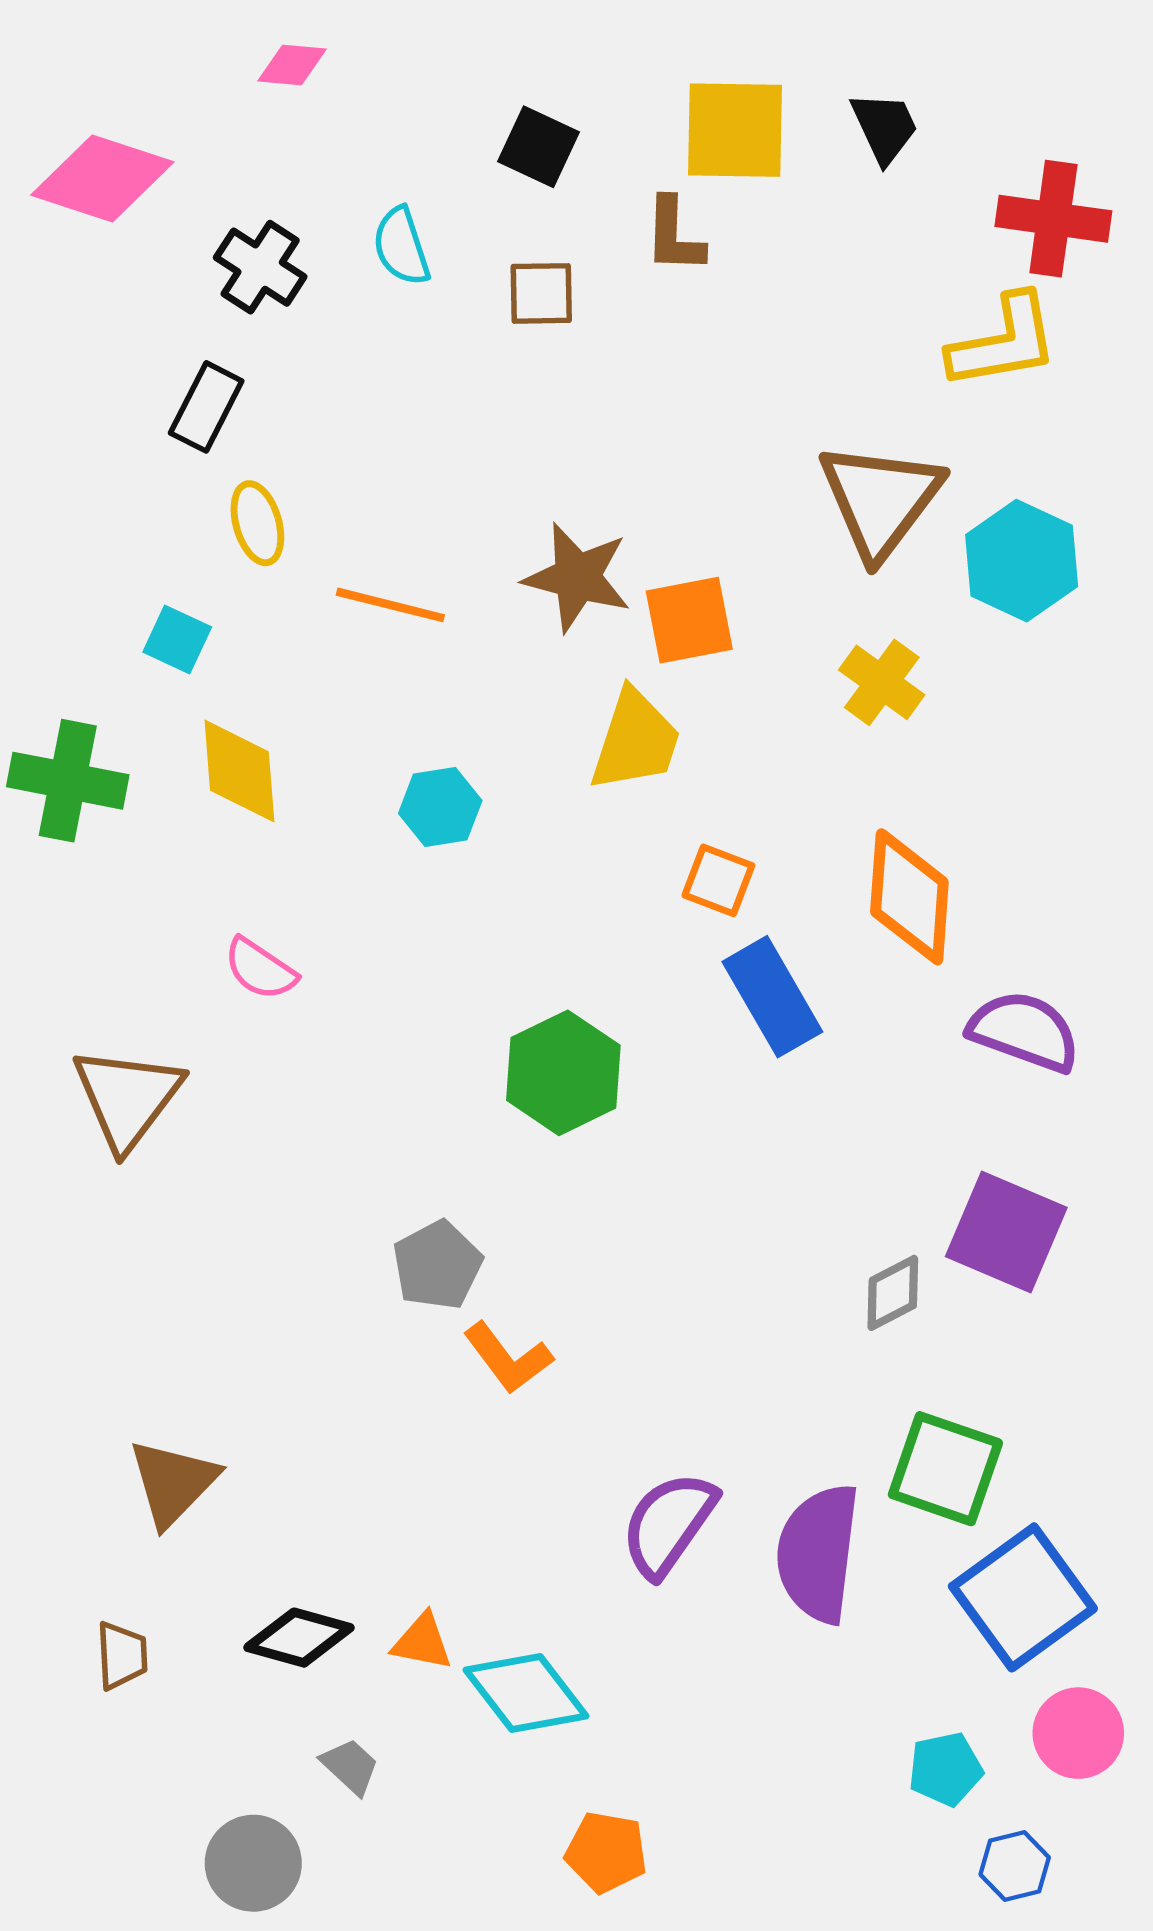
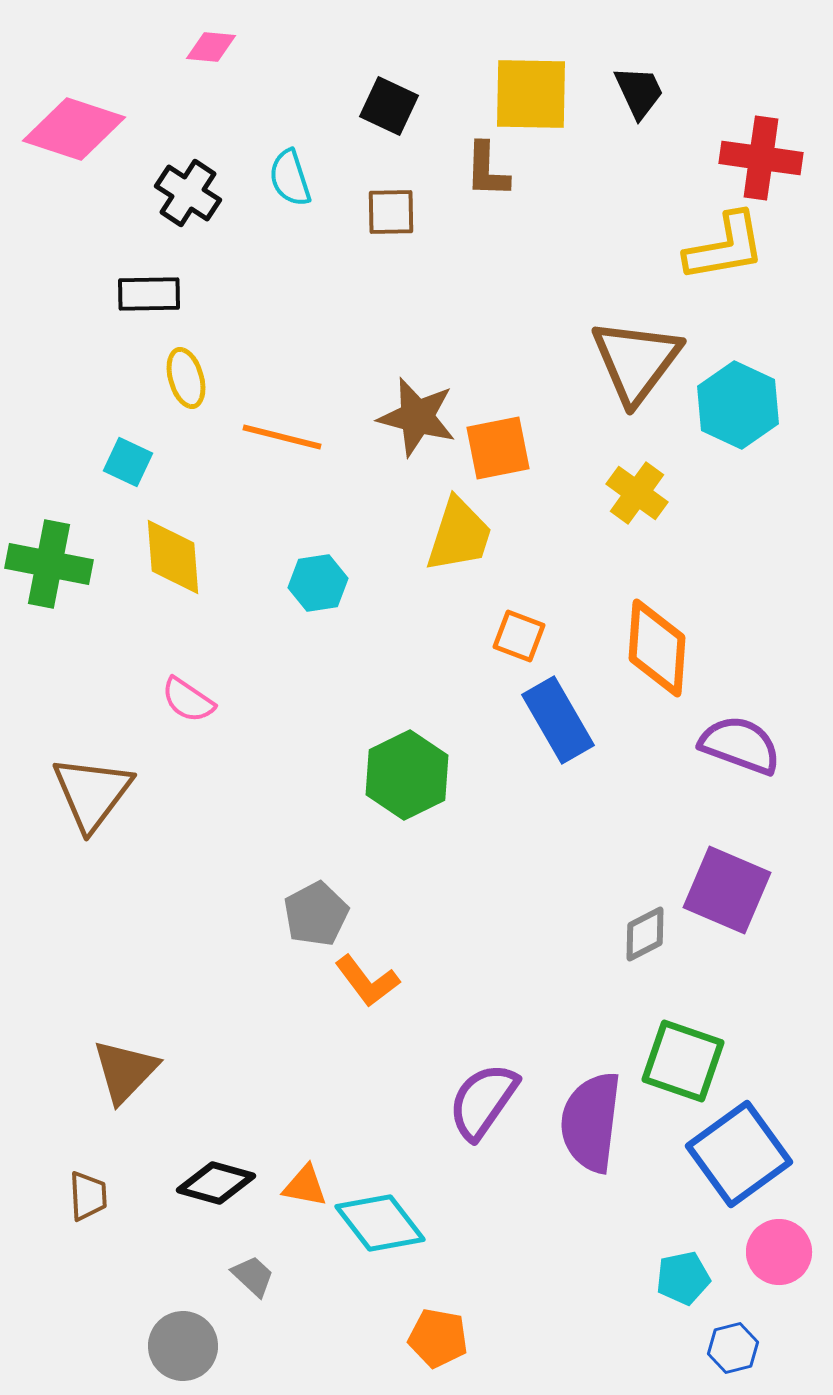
black rectangle: (206, 407) -> (149, 294), turned 62

